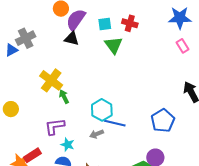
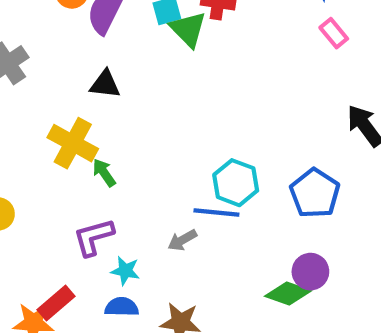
black triangle: (72, 39) -> (105, 84), moved
green triangle: (114, 45) -> (188, 29), moved
cyan hexagon: (102, 110) -> (236, 183), moved

